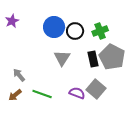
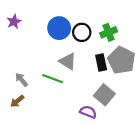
gray triangle: (62, 58) -> (68, 61), turned -30
purple semicircle: (77, 93) -> (88, 112), moved
green line: (42, 94) -> (53, 79), moved

